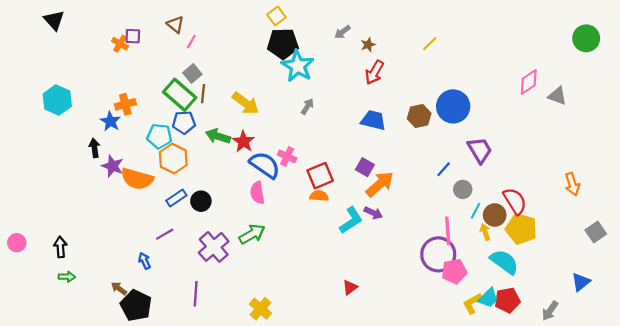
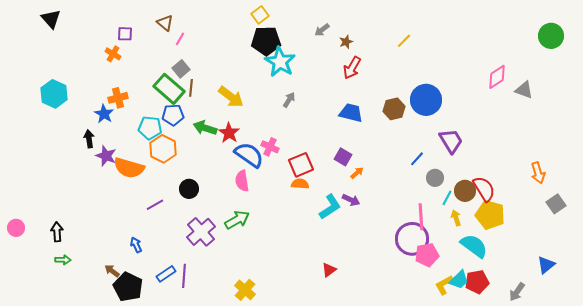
orange cross: (120, 44) -> (113, 54), moved
orange arrow: (380, 184) -> (357, 173), size x0.5
blue rectangle: (176, 198) -> (166, 274), moved
brown circle: (495, 215) -> (465, 191), moved
gray square: (596, 232) -> (556, 204), moved
purple line: (165, 234) -> (155, 205), moved

